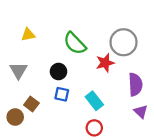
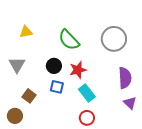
red star: (105, 63) -> (78, 70), moved
brown circle: (15, 117) -> (15, 116), moved

